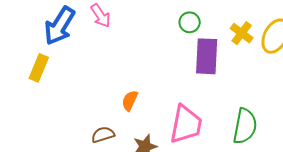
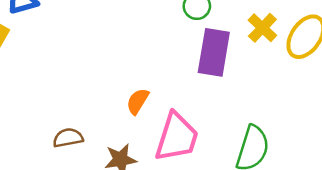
orange semicircle: (130, 101) -> (138, 101), moved

